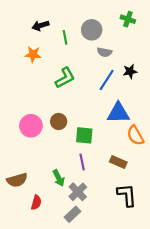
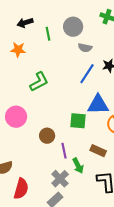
green L-shape: (65, 78) -> (39, 82), moved
brown circle: (59, 122) -> (47, 136), moved
green square: (84, 135) -> (78, 121), moved
green arrow: (59, 178) -> (78, 166), moved
red semicircle: (36, 203) -> (21, 189), size x1.5

